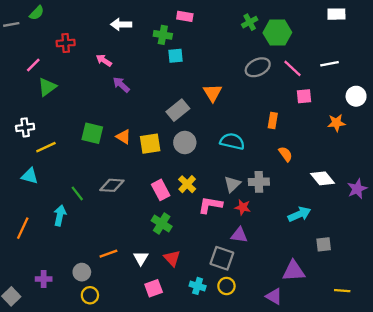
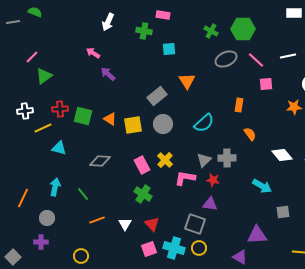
green semicircle: (37, 13) -> (35, 12), turned -112
green cross: (250, 22) -> (211, 31), moved, turned -32
white arrow: (121, 24) -> (108, 22), turned -66
red cross: (66, 43) -> (60, 109), moved
cyan square: (176, 56) -> (169, 49), moved
cyan semicircle: (232, 141) -> (204, 123), turned 125
cyan triangle: (30, 176) -> (59, 148), moved
green line: (77, 193) -> (83, 194), moved
cyan arrow: (299, 214) -> (262, 186), turned 54
gray circle: (82, 272) -> (47, 218), moved
cyan cross: (198, 286) -> (174, 248), size x1.5
pink square: (154, 288) -> (149, 249), moved

